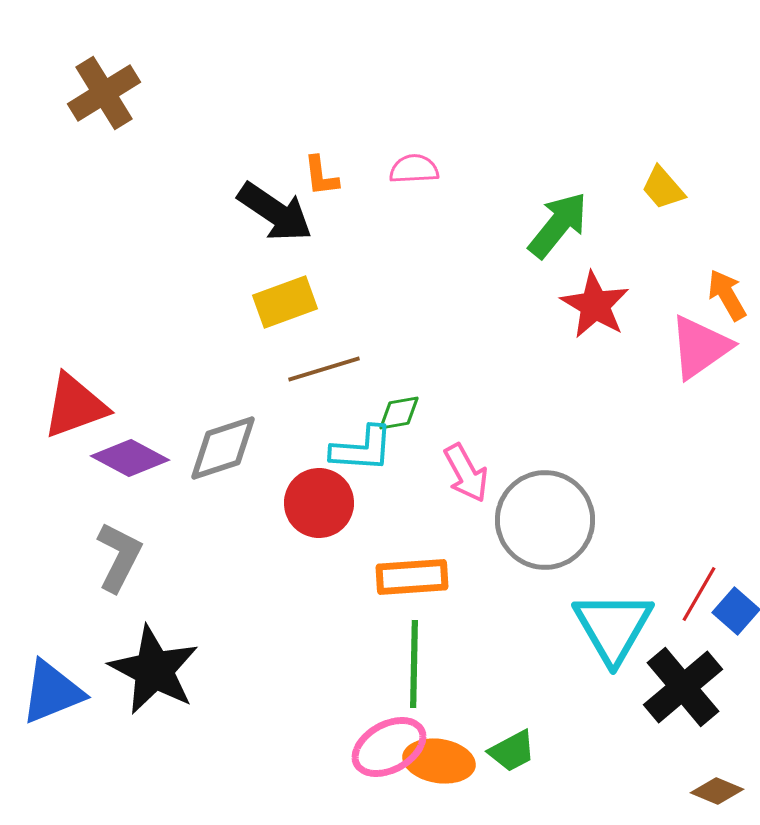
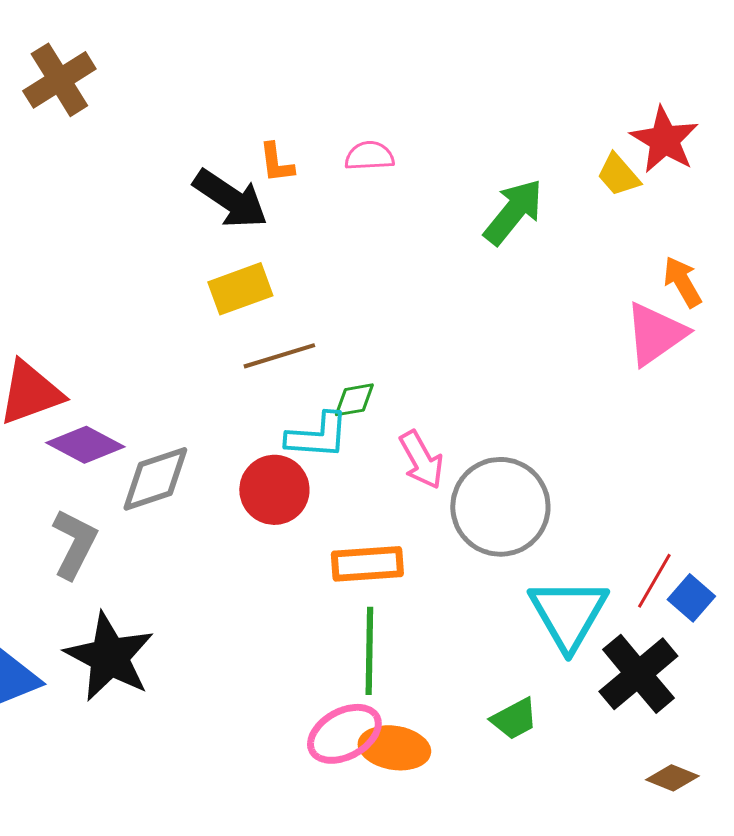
red star: (595, 305) -> (664, 140), moved
gray diamond: (223, 448) -> (155, 479), moved
green trapezoid: (512, 751) -> (514, 719), moved

